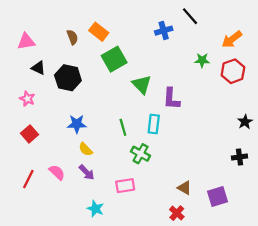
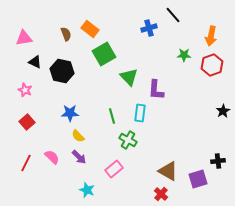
orange arrow: (232, 39) -> (211, 36), turned -42
black cross: (240, 157) -> (218, 161), moved
pink rectangle: (125, 186) -> (114, 169), turned -30
brown triangle: (185, 188) -> (168, 171), size x1.5

